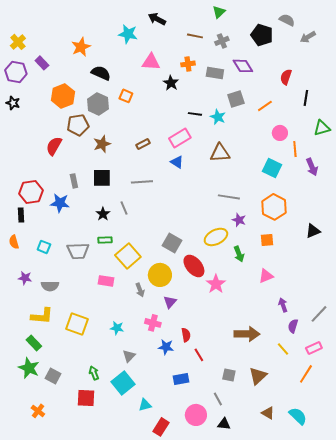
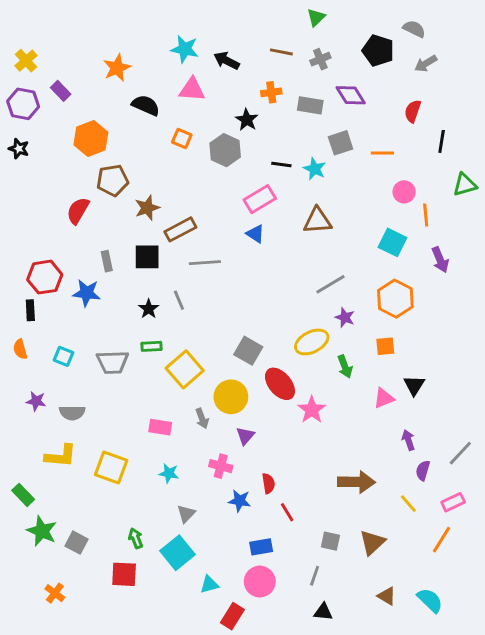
black arrow: (157, 19) -> (227, 61), moved
gray arrow: (308, 37) -> (426, 63), moved
pink triangle: (151, 62) -> (192, 89), moved
gray hexagon: (98, 104) -> (225, 150), moved
orange line: (265, 106) -> (382, 153), turned 35
brown rectangle: (143, 144) -> (180, 229), moved, size x1.5
purple arrow: (312, 167) -> (440, 260), moved
gray line: (229, 197) -> (330, 284), turned -40
black triangle: (313, 231) -> (414, 385), moved, turned -35
pink rectangle: (106, 281) -> (160, 427), moved
green rectangle: (34, 343) -> (23, 495), moved
gray line: (218, 399) -> (315, 576), turned 48
pink circle: (196, 415) -> (260, 582), moved

